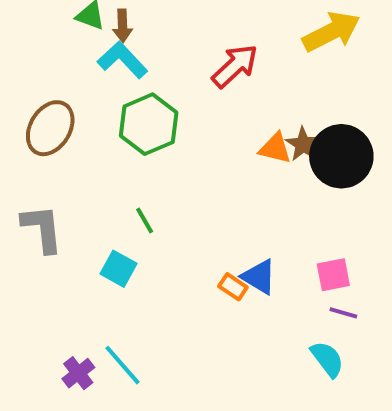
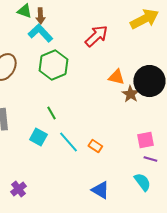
brown star: (303, 144) -> (130, 94), moved
blue triangle: (259, 277) -> (100, 190), moved
cyan line: (122, 365) -> (68, 142), moved

